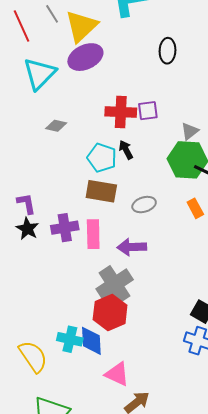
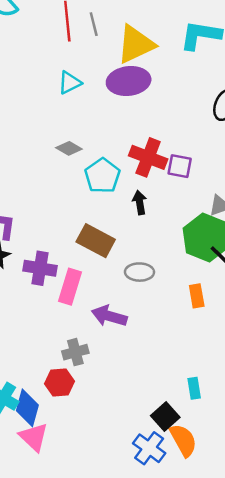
gray line: (52, 14) -> (94, 24), moved
cyan triangle: (40, 74) -> (70, 83), size x0.6
cyan pentagon: (102, 158) -> (102, 176), moved
gray cross: (115, 284) -> (75, 352), size x0.6
red hexagon: (110, 312) -> (60, 383), size x0.7
pink triangle: (117, 374) -> (34, 437), moved

